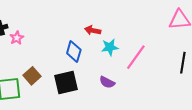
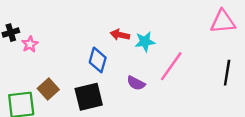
cyan star: (110, 47) -> (145, 42), moved
purple semicircle: (107, 82) -> (136, 83), moved

